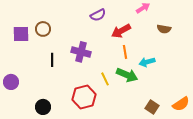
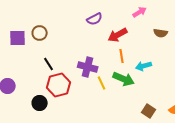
purple cross: (81, 52) -> (88, 67), moved
black line: (52, 60) -> (49, 64), turned -32
red hexagon: (84, 97) -> (59, 85), moved
black circle: (43, 107) -> (40, 103), moved

